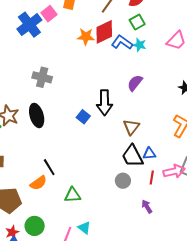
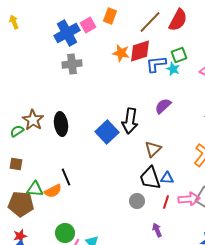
green square: (137, 22) -> (179, 55), moved
blue L-shape: (122, 42) -> (156, 64), turned -50
gray cross: (42, 77) -> (72, 64), moved, turned -30
blue square: (83, 117) -> (107, 132), size x1.6
green triangle: (72, 195) -> (35, 189), moved
green circle: (35, 226) -> (65, 233), moved

